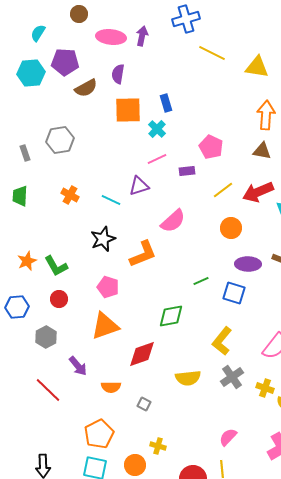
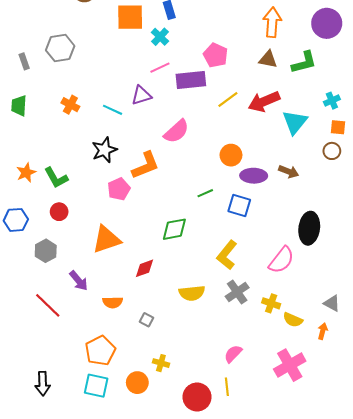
purple rectangle: (187, 171) -> (191, 80), size x1.8
orange circle: (231, 228) -> (231, 155), moved
pink pentagon: (108, 287) -> (119, 189), moved, turned 30
red diamond: (142, 354) -> (145, 268), size x0.7

